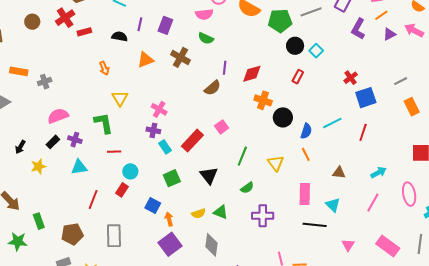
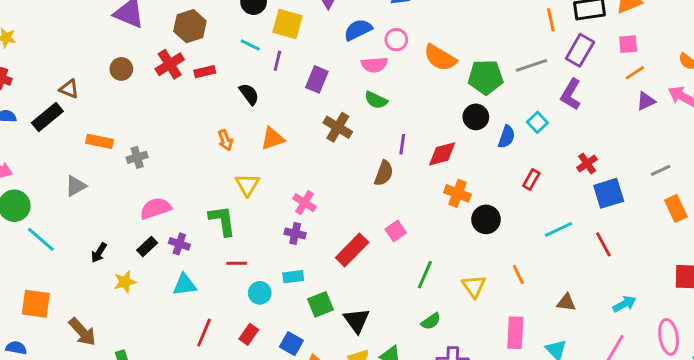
purple line: (140, 24) -> (277, 61), moved
purple L-shape: (358, 29) -> (571, 94), moved
red rectangle: (84, 32) -> (205, 72), moved
black semicircle: (120, 36) -> (249, 94), turned 42
black circle: (295, 46) -> (476, 117), moved
orange triangle: (145, 60) -> (273, 139), moved
red rectangle: (298, 77) -> (531, 180), moved
brown semicircle: (213, 88) -> (384, 173), turned -30
blue semicircle: (306, 131) -> (507, 137), moved
red line: (363, 132) -> (603, 244), turned -48
cyan rectangle: (165, 147) -> (293, 277), moved, turned -64
black triangle: (209, 175) -> (357, 320), moved
red rectangle: (122, 190) -> (249, 334), moved

